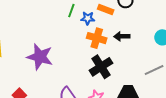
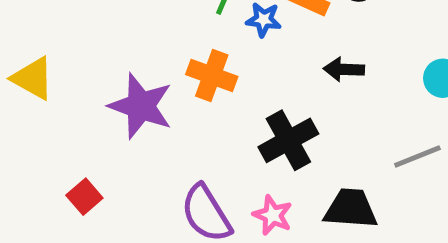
orange cross: (97, 38) -> (212, 76), moved

